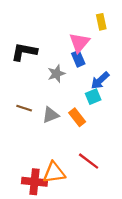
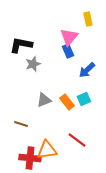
gray star: (56, 74) -> (33, 64), moved
cyan square: (93, 97) -> (84, 99), moved
brown line: (24, 108) -> (21, 124), moved

